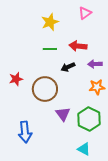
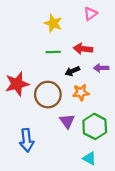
yellow star: (50, 22) -> (53, 23), turned -30
red star: (16, 79) -> (17, 84), size x1.6
orange star: (97, 87) -> (81, 92), moved

